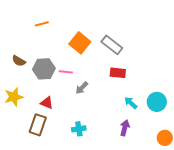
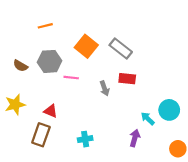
gray hexagon: (44, 69) -> (50, 61), moved
gray arrow: (82, 88) -> (105, 88), moved, turned -64
cyan arrow: (131, 103) -> (148, 119), moved

